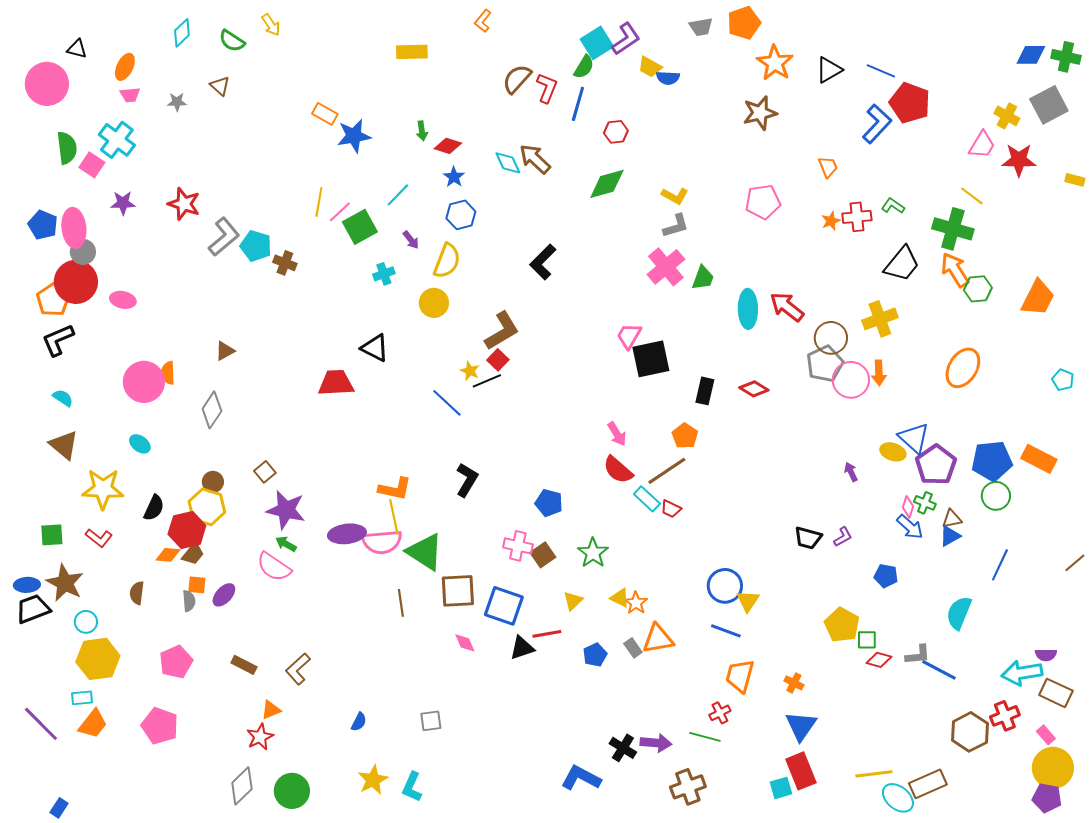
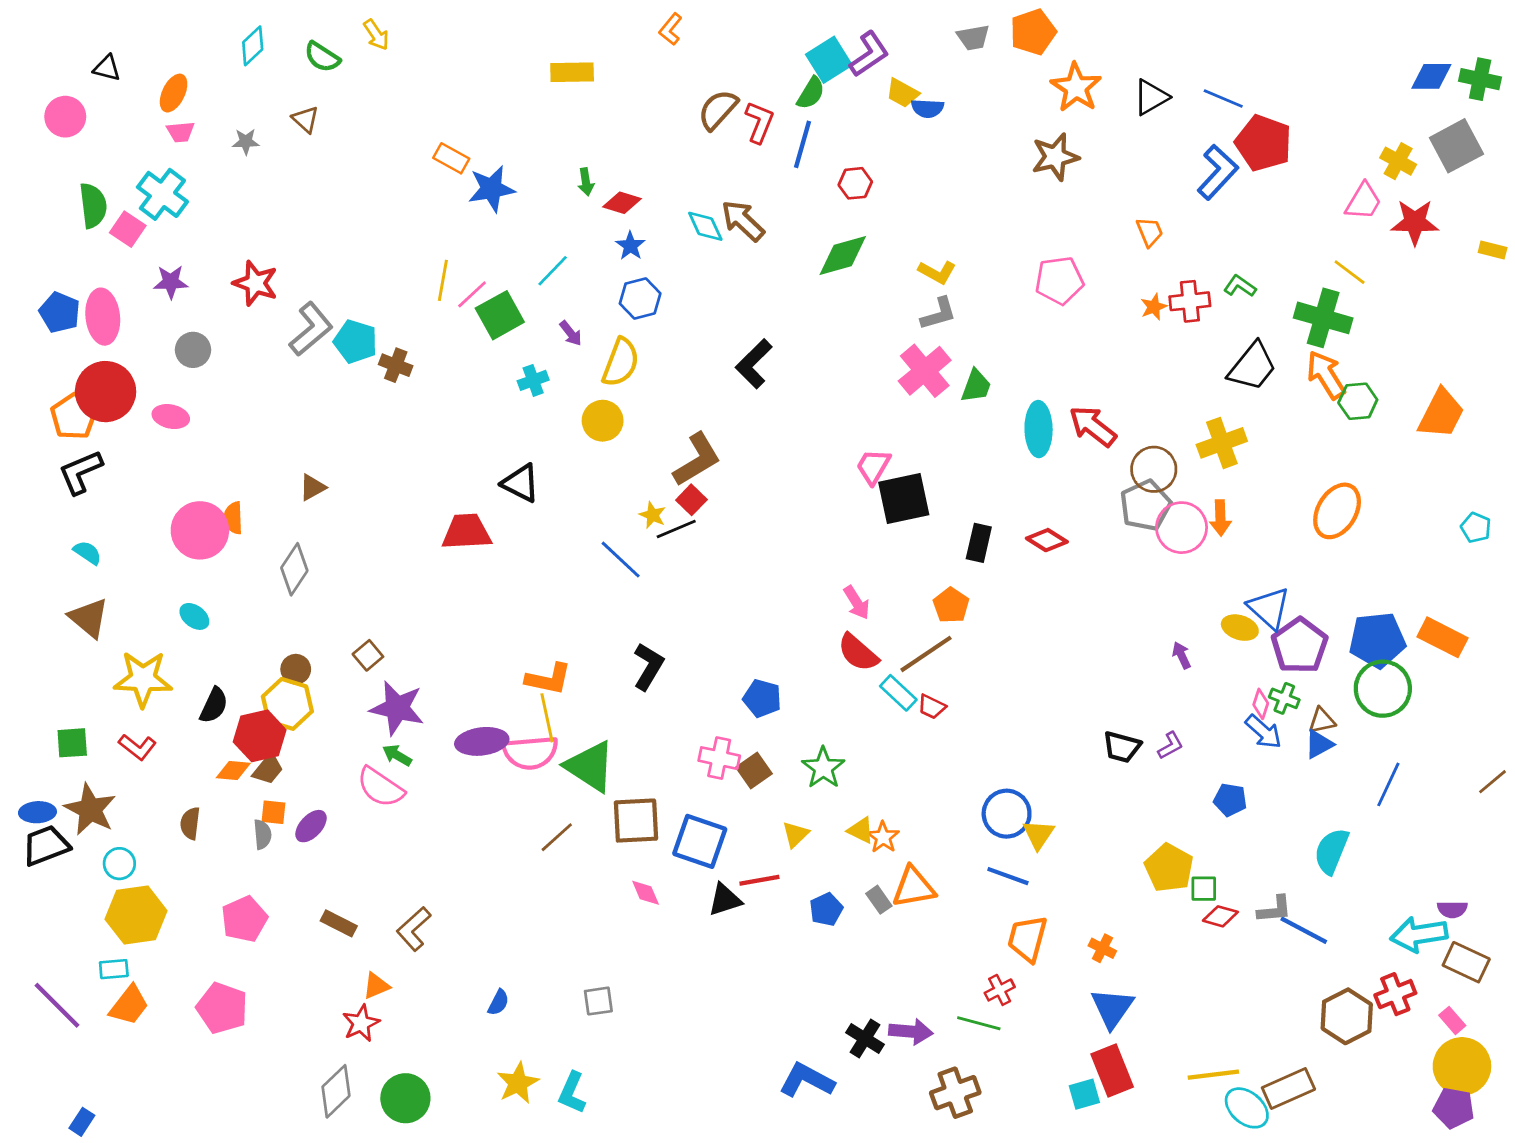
pink circle: (47, 84) -> (65, 117), size x0.7
gray circle: (83, 252) -> (193, 350), moved
green circle: (996, 496) -> (1383, 689), size x1.4
brown line: (401, 603) -> (557, 837), turned 56

